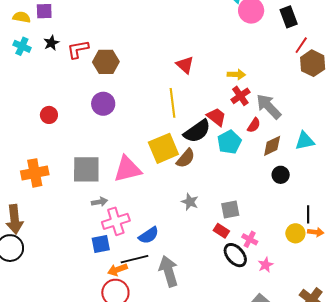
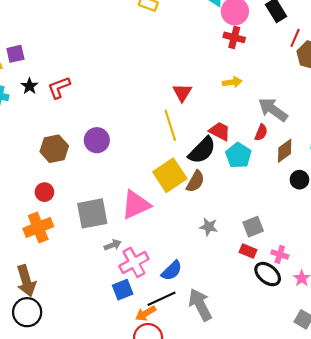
brown hexagon: (106, 62) -> (54, 149), moved
red triangle: (185, 65) -> (182, 93), moved, turned 30
red cross: (240, 96) -> (234, 37), moved, turned -30
red circle: (49, 115) -> (44, 192), moved

